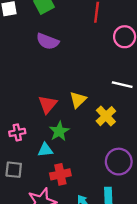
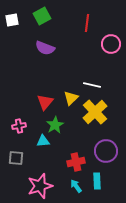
white line: (122, 85) -> (92, 85), moved
yellow cross: (106, 116) -> (95, 112), size x1.4
red cross: (60, 174) -> (76, 162), moved

